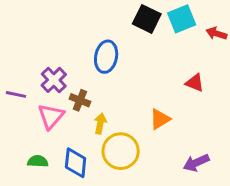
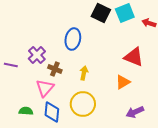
red triangle: (195, 83) -> (134, 57), size x1.5
pink triangle: (51, 116) -> (45, 88), moved
orange triangle: (160, 119) -> (123, 82), moved
yellow arrow: (100, 124) -> (84, 73), moved

